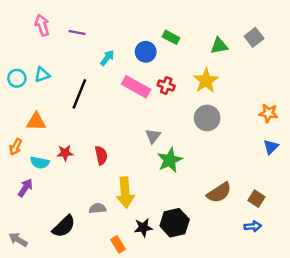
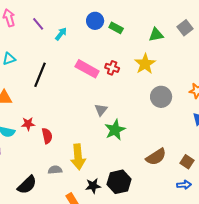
purple line: (77, 33) -> (38, 24), turned 40
blue circle: (146, 52) -> (95, 21), moved
cyan arrow: (107, 58) -> (61, 34), moved
gray circle: (207, 118) -> (161, 97), moved
red semicircle: (101, 155) -> (47, 136), moved

